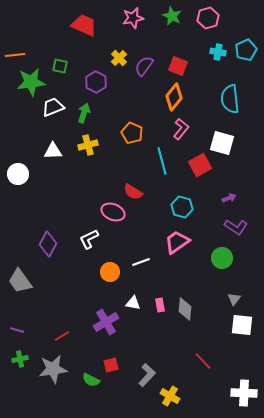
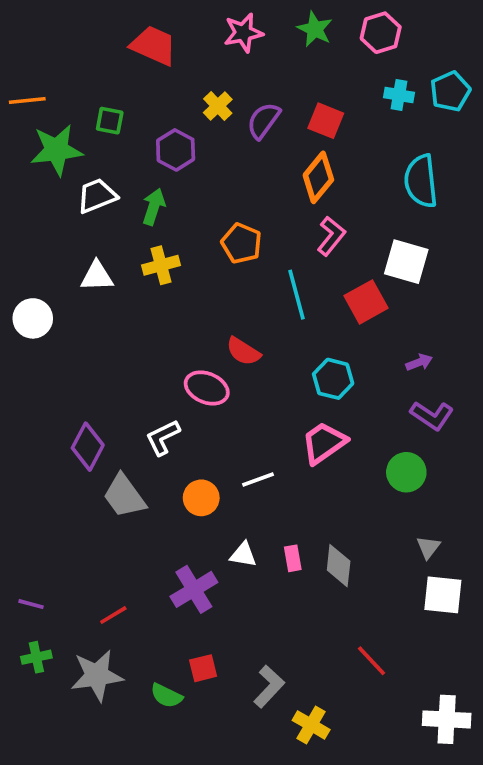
gray trapezoid: (20, 281) -> (124, 496), moved

